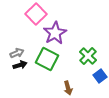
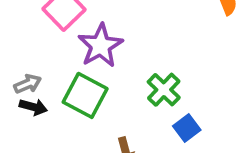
black arrow: (20, 65) -> (33, 107), turned 32

